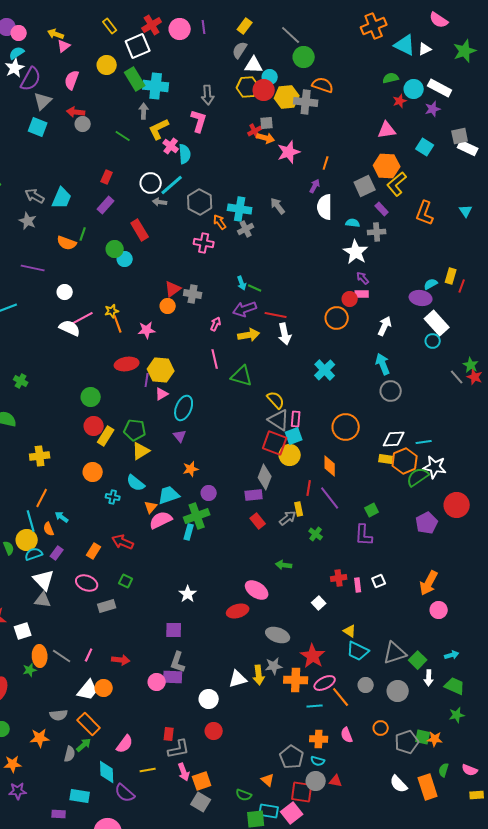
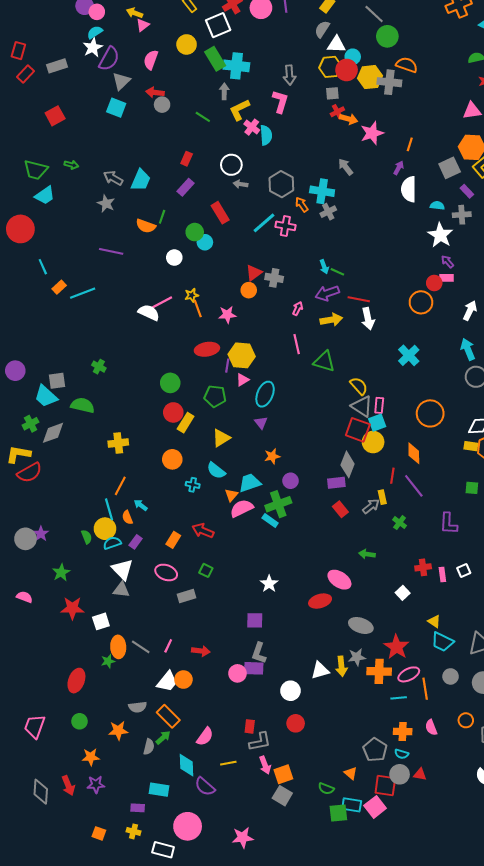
gray square: (267, 123) -> (332, 93), moved
cyan line: (172, 185) -> (264, 223), moved
gray arrow: (278, 206) -> (346, 167), moved
white circle: (65, 292) -> (174, 258), moved
green pentagon: (135, 430) -> (215, 396), moved
green square: (372, 510) -> (472, 488), moved, turned 32
cyan rectangle: (189, 532) -> (270, 520), turned -70
orange line: (341, 697) -> (425, 689), turned 30

